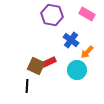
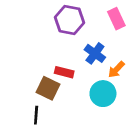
pink rectangle: (87, 14) -> (116, 19), turned 35
red rectangle: (49, 62) -> (64, 72), moved, turned 40

